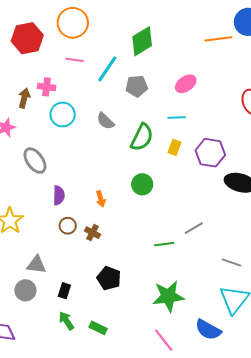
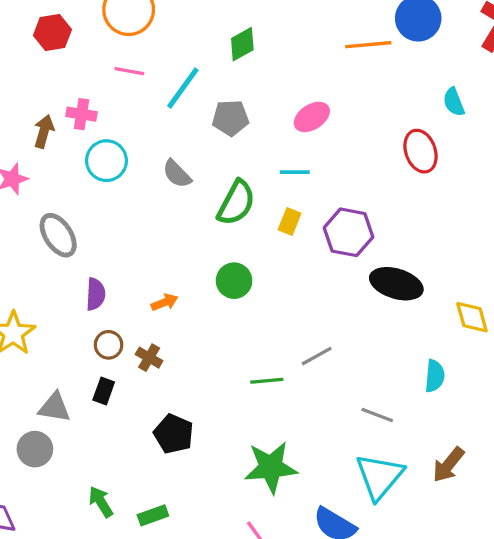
red hexagon: (27, 38) -> (52, 33), size x0.7
green diamond: (142, 41) -> (242, 44), size x0.7
orange arrow: (101, 199) -> (165, 302), turned -98
black rectangle: (64, 291) -> (104, 391), moved
green rectangle: (98, 328) -> (153, 515), turned -48

